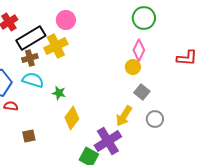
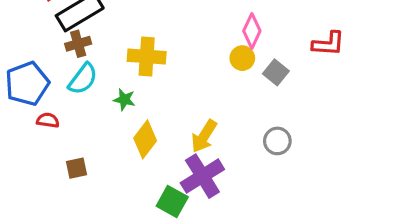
yellow cross: (56, 46) -> (147, 56), moved, turned 30
cyan semicircle: (33, 80) -> (83, 79), turned 110
gray square: (142, 92) -> (276, 72), moved
yellow arrow: (124, 116) -> (204, 136), moved

